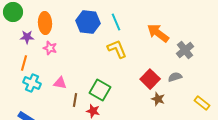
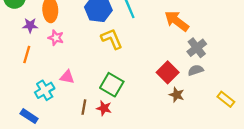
yellow L-shape: (117, 49) -> (112, 39), moved
gray cross: (185, 50) -> (197, 48), moved
cyan cross: (32, 83) -> (45, 90), moved, turned 36
brown line: (75, 100) -> (84, 107), moved

